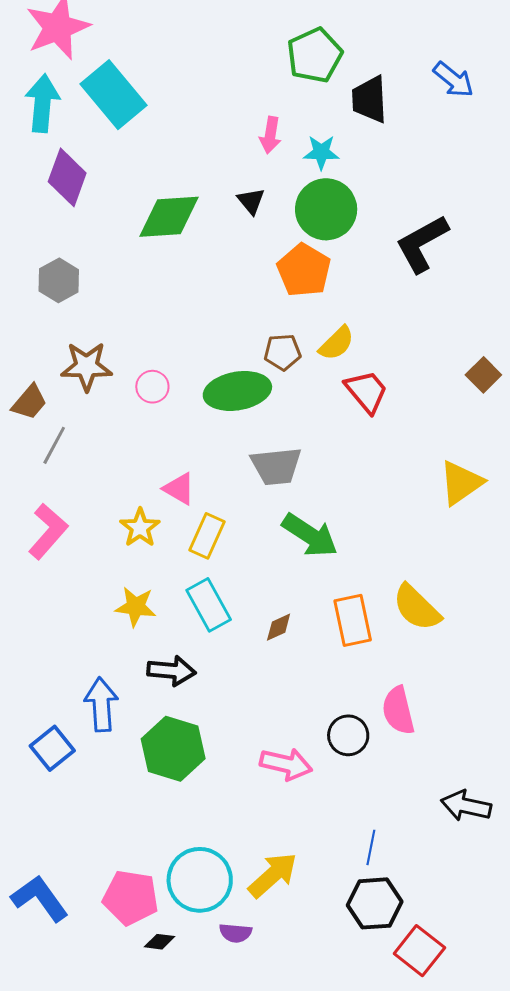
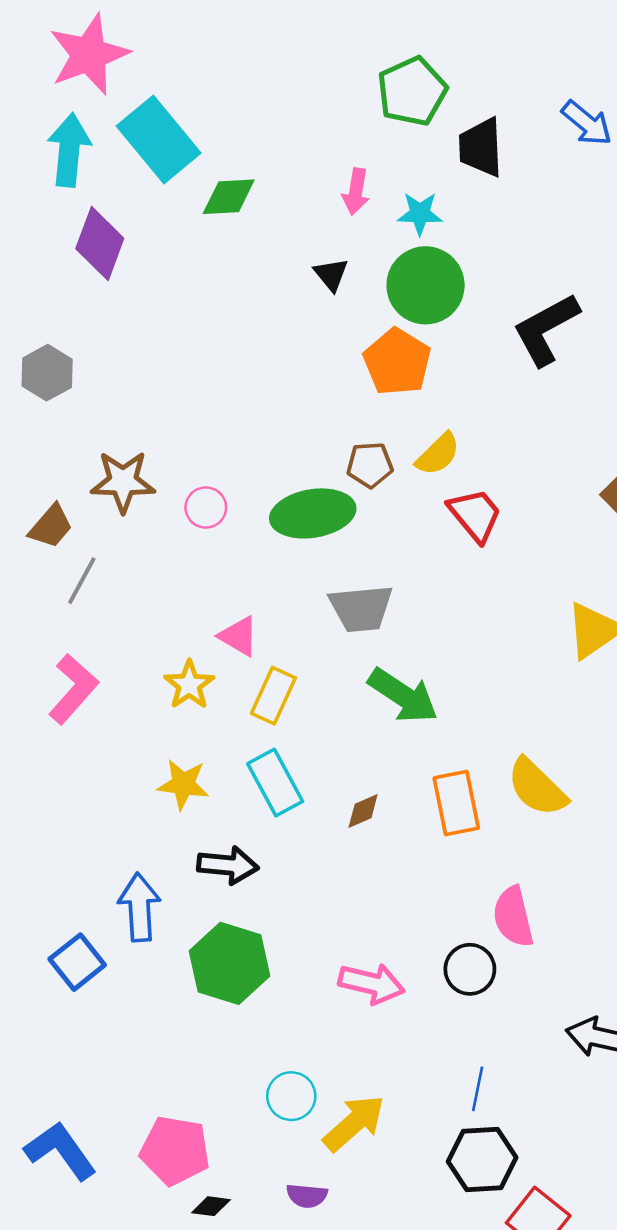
green diamond: (169, 217) -> (229, 197), moved, size x0.7
gray hexagon: (59, 280) -> (47, 373), moved
black circle: (348, 735) -> (470, 969), moved
cyan circle: (200, 880) -> (291, 1096), moved, size x0.6

